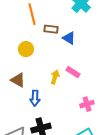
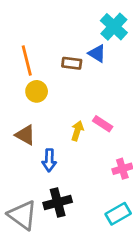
orange line: (32, 14) -> (27, 60), moved
blue triangle: (69, 38) -> (97, 53), moved

